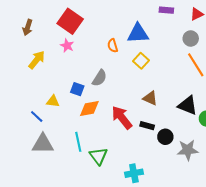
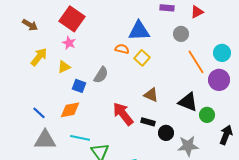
brown arrow: (28, 27) -> (30, 25), turned -77
gray circle: (191, 38) -> (181, 34), moved
orange semicircle: (113, 46) -> (122, 49), moved, turned 120
yellow triangle: (53, 101) -> (64, 67), moved, turned -32
orange diamond: (89, 108) -> (70, 110), moved
cyan line: (78, 142) -> (80, 138), turned -66

